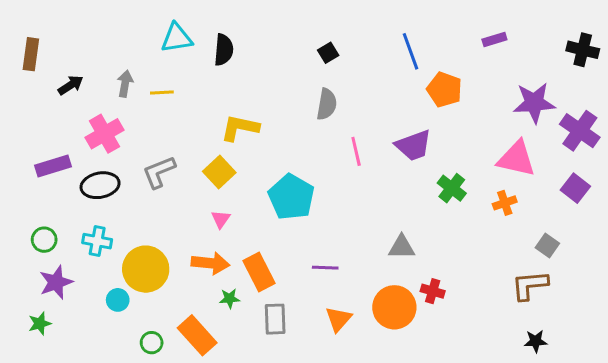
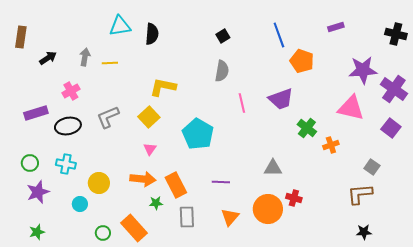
pink cross: (104, 134) -> (71, 91), size x0.7
orange cross: (505, 203) -> (331, 145), moved
yellow circle: (146, 269) -> (99, 183), size x0.7
green star: (40, 323) -> (37, 232), moved

